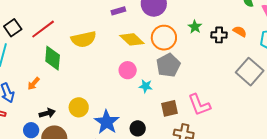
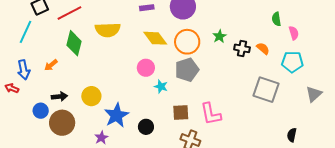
gray square: (250, 72) -> (266, 90), turned -32

